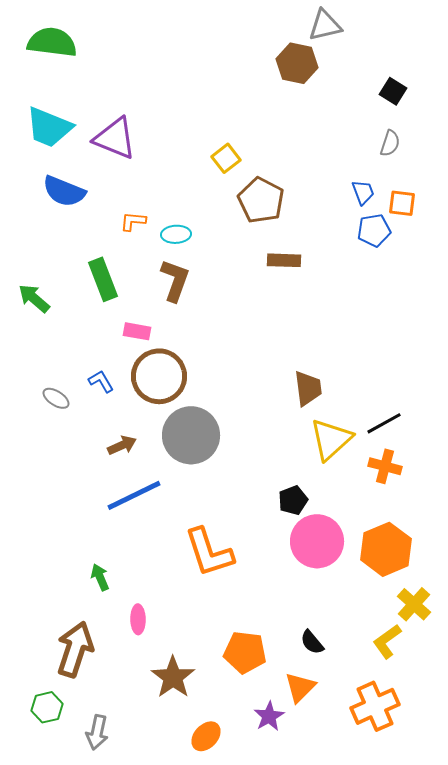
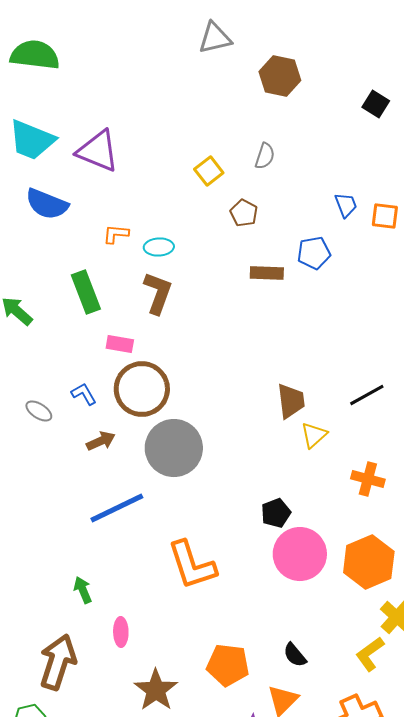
gray triangle: (325, 25) -> (215, 38), moved
gray semicircle: (390, 143) -> (265, 156), moved
brown pentagon: (261, 200) -> (244, 213), size x0.6
blue pentagon: (374, 230) -> (314, 253), moved
black line: (384, 423) -> (367, 395), moved
yellow triangle: (331, 439) -> (314, 435), moved, size x0.6
brown arrow: (122, 445) -> (101, 441), moved

